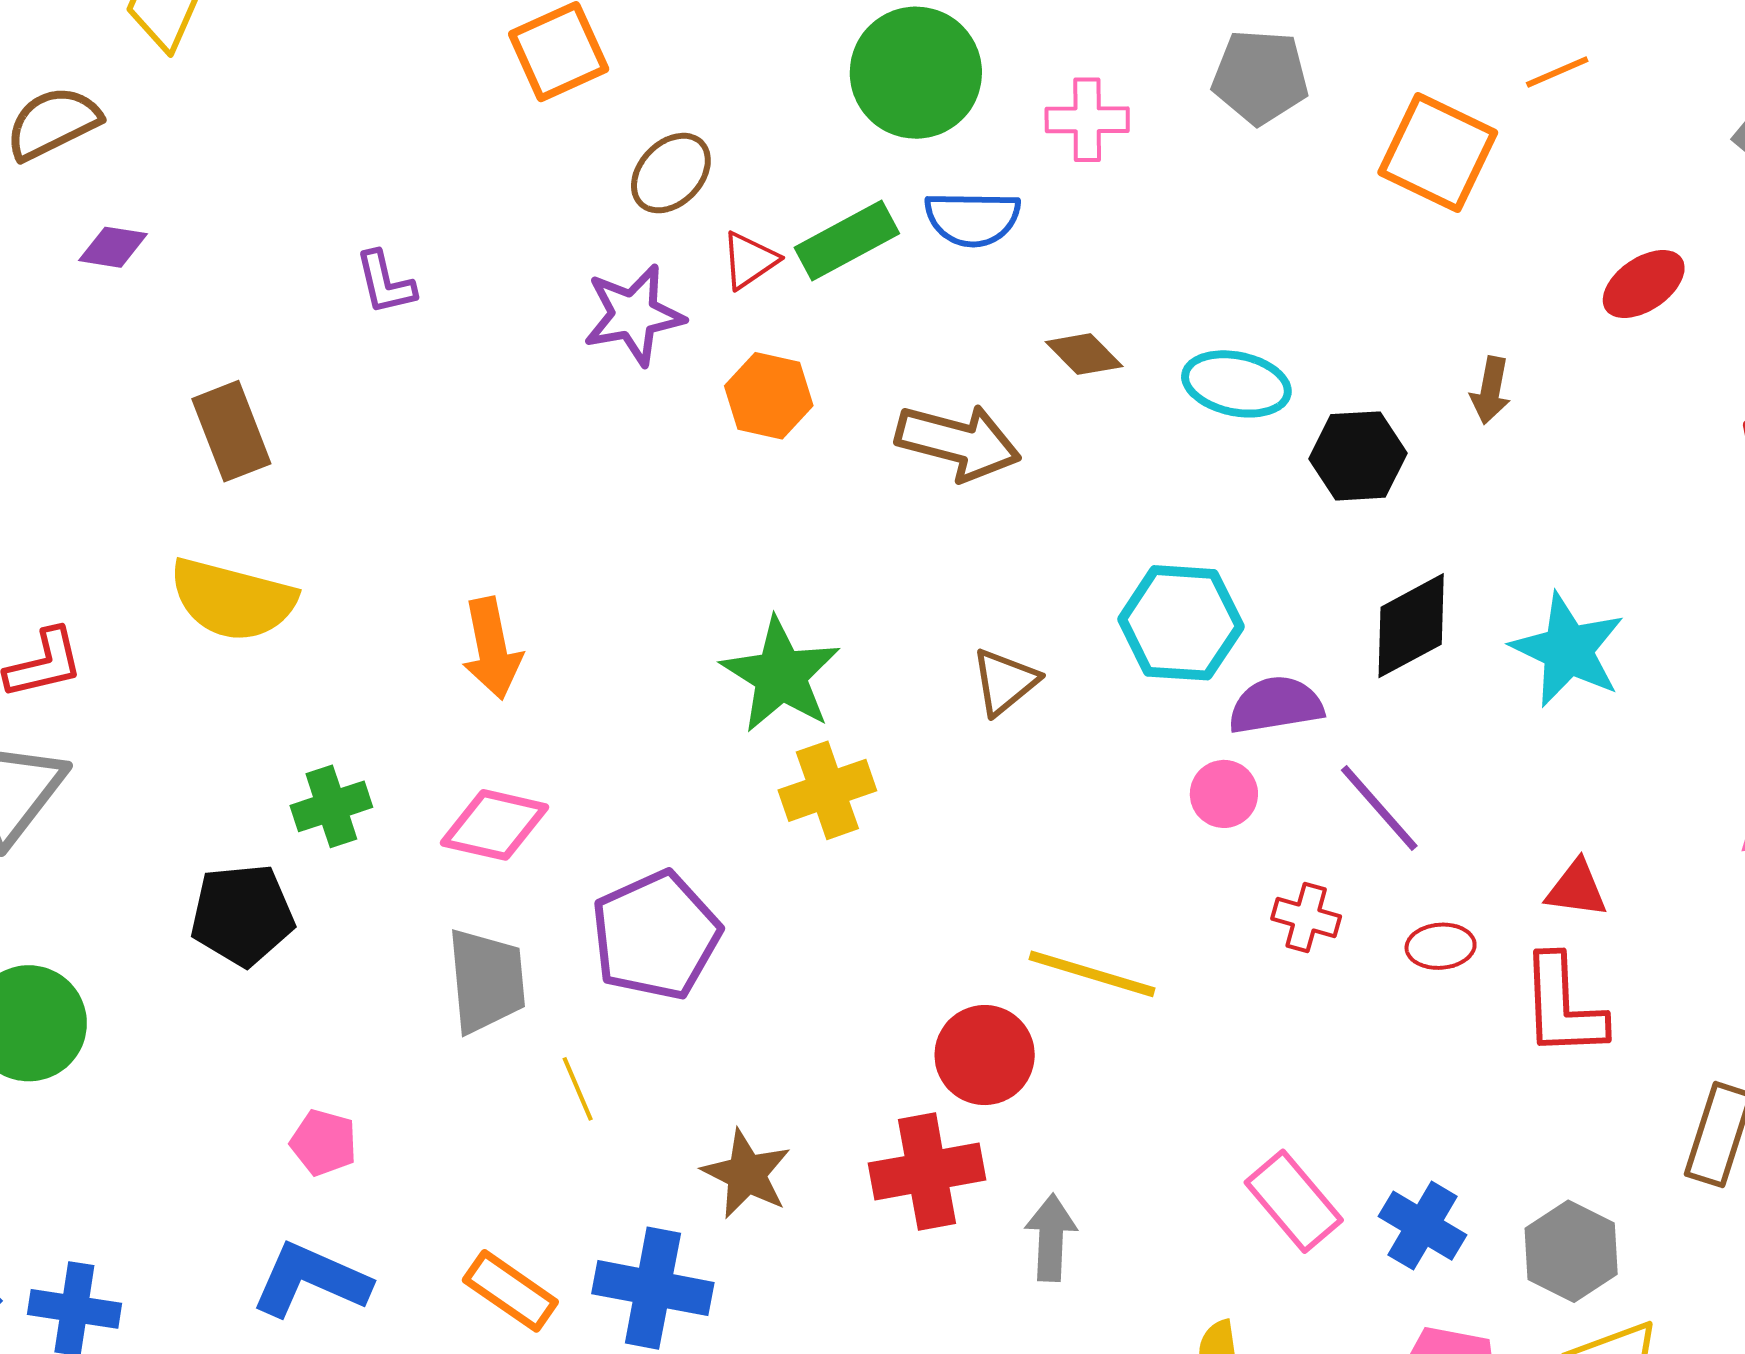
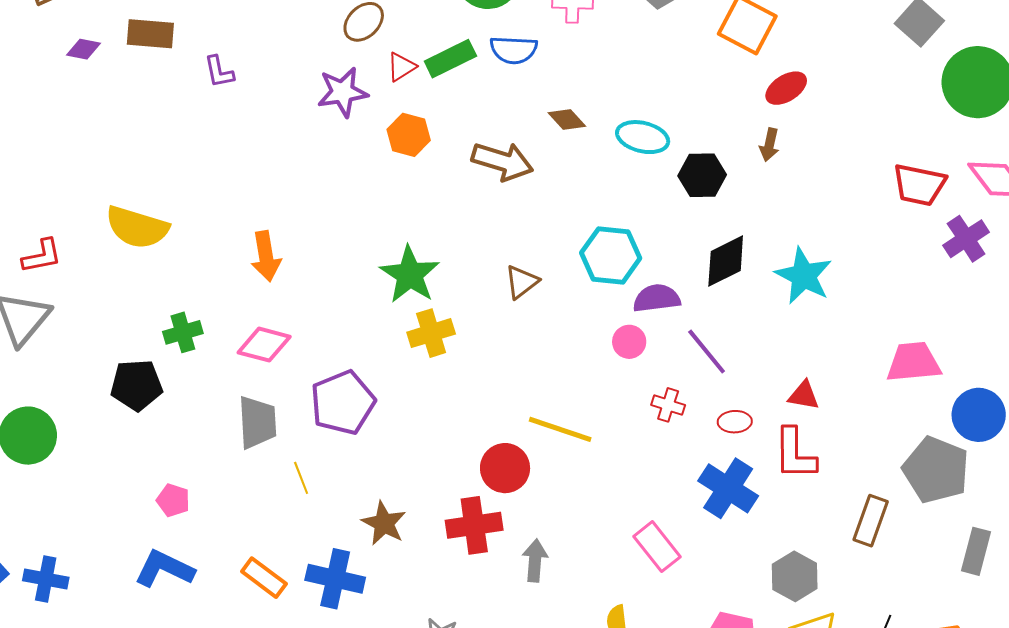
red ellipse: (1644, 284) -> (786, 88), moved
brown rectangle: (231, 431) -> (150, 34), moved, turned -66
blue cross: (1422, 1226) -> (728, 488), moved, size x1.4

